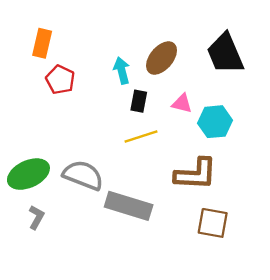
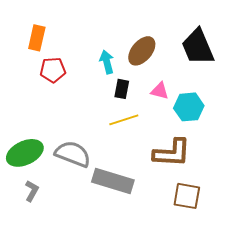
red pentagon: (60, 80) -> (53, 70), turned -30

